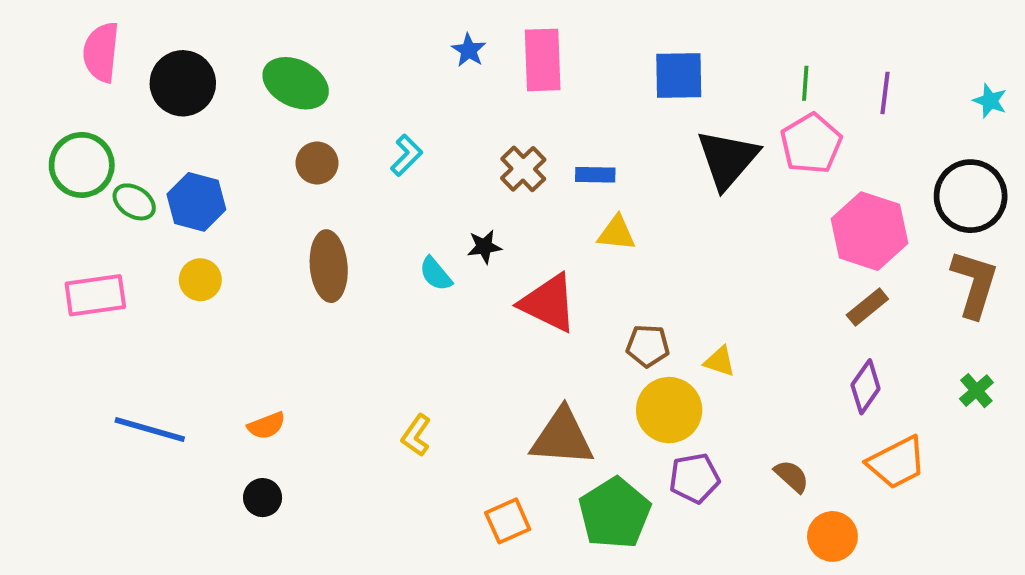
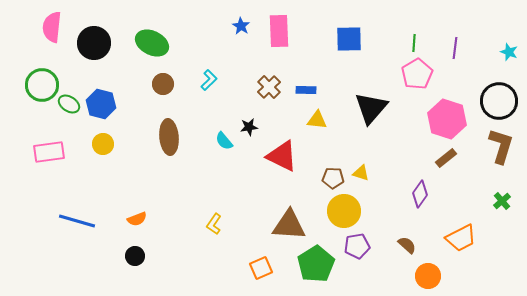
black triangle: (727, 159) -> (371, 108), moved
yellow triangle: (720, 361) -> (361, 173), moved
purple diamond: (866, 387) -> (420, 194), moved

